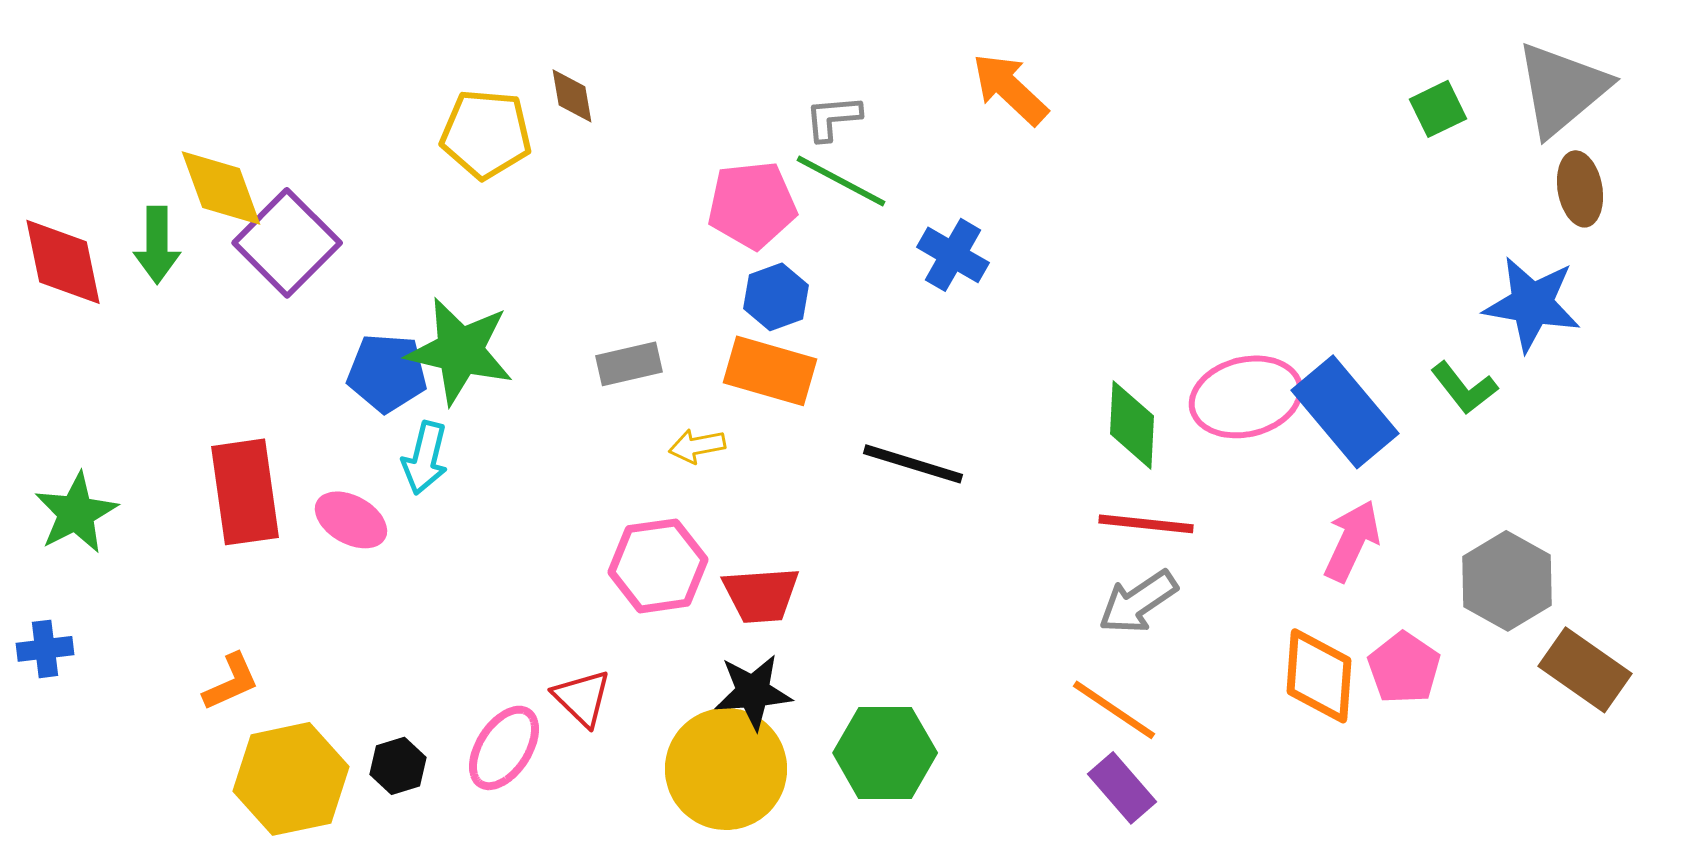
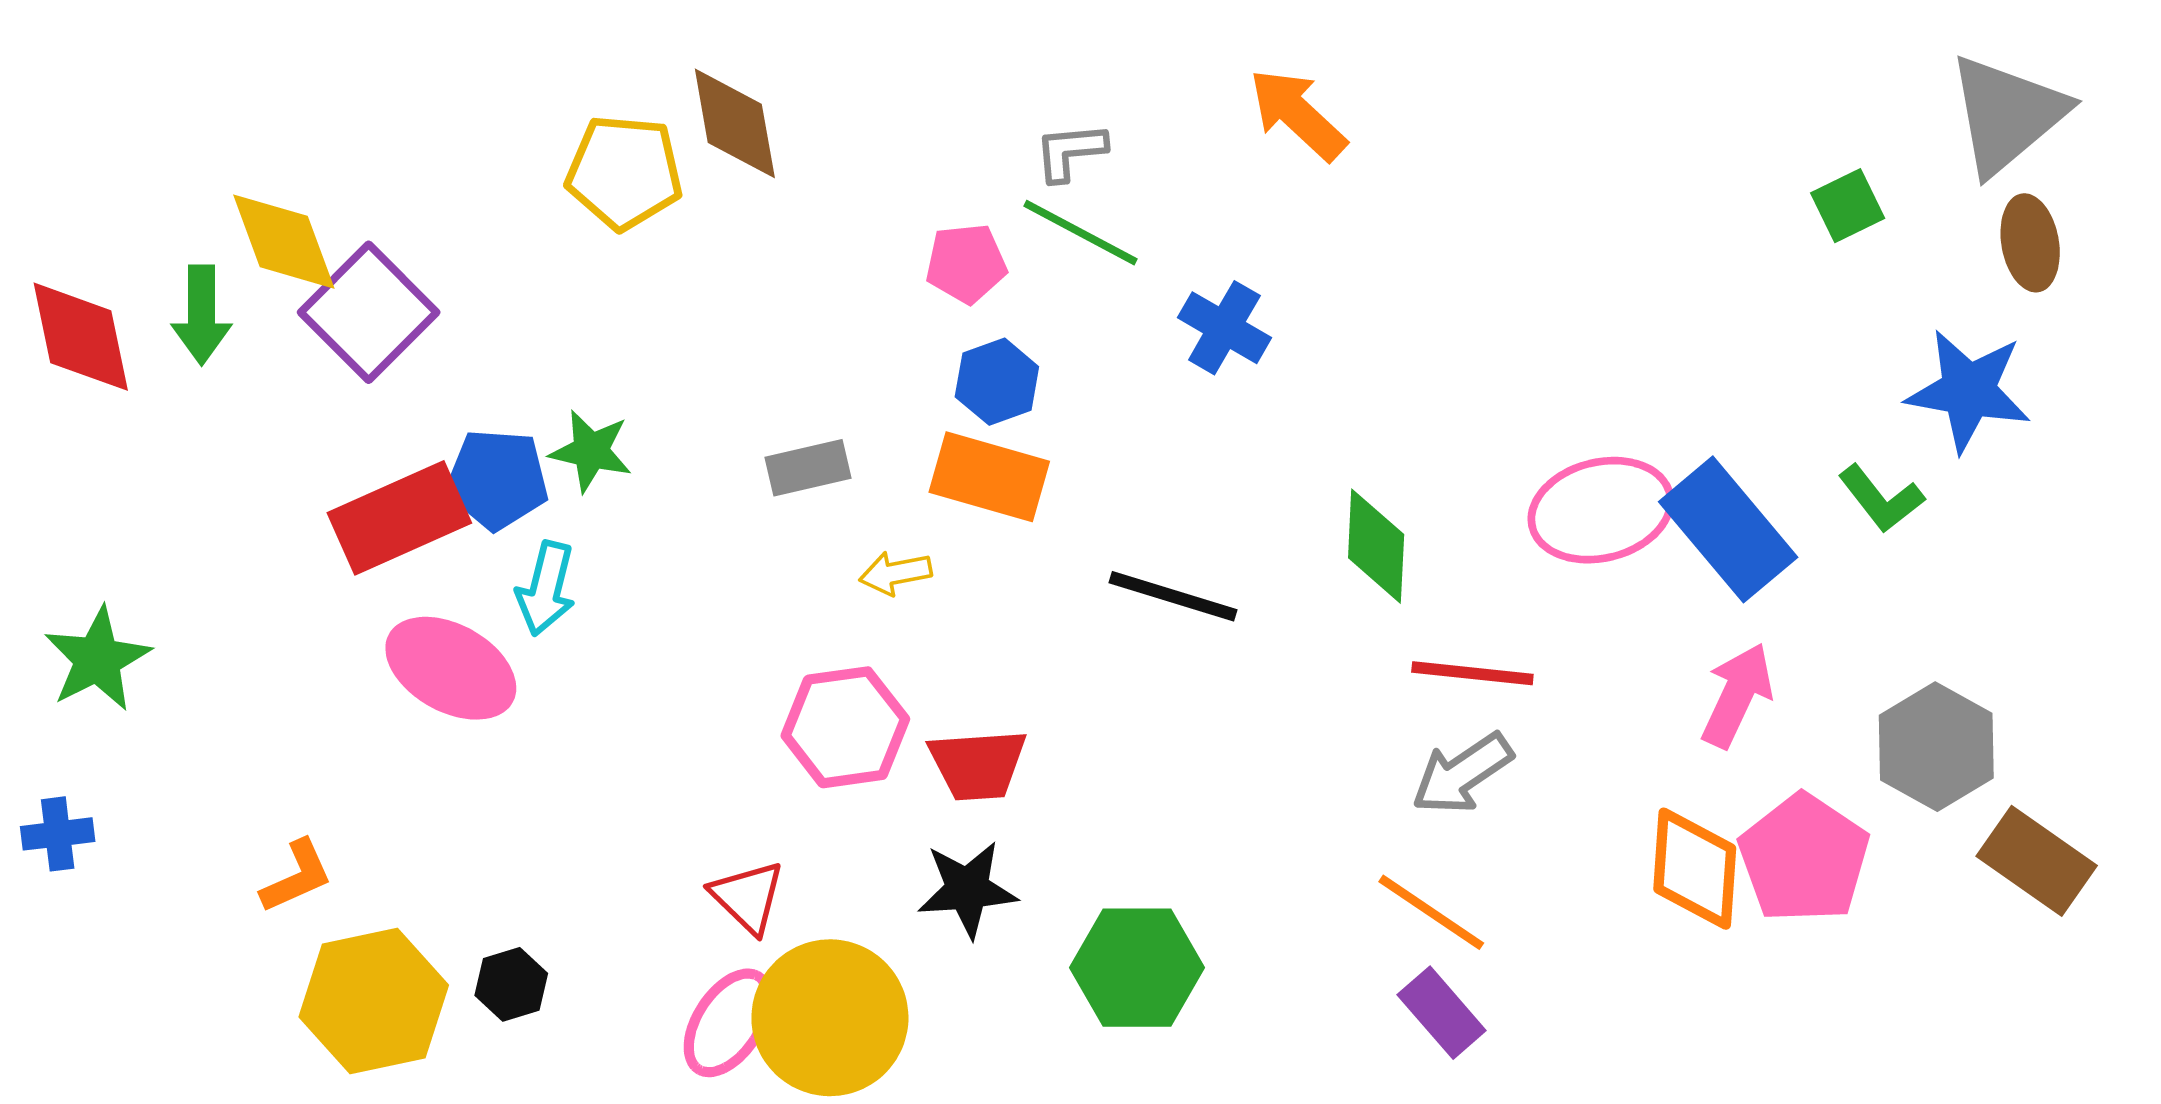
brown diamond: (572, 96) -> (735, 123), size x1.6
green square: (1438, 109) -> (1848, 206), moved
pink pentagon: (752, 205) -> (966, 263), size x0.7
green star: (460, 351) -> (591, 451), size x0.6
green diamond: (1132, 425) -> (1376, 546), moved
red rectangle: (245, 492) -> (399, 518), moved, turned 74
pink ellipse: (351, 520) -> (451, 668), size x1.4
pink pentagon: (1404, 668) -> (1804, 858), size x1.4
pink ellipse: (504, 748) -> (728, 1023), moved
yellow circle: (726, 769) -> (830, 1018), moved

